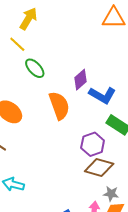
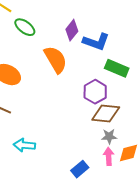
gray star: (111, 194) -> (109, 136), moved

